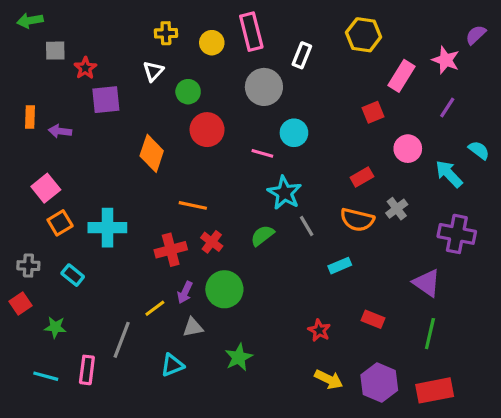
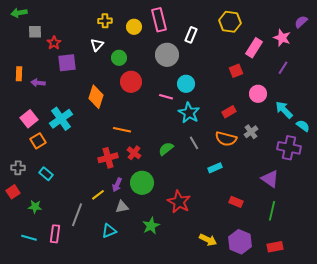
cyan semicircle: (479, 150) -> (303, 126), moved
cyan star: (284, 193) -> (189, 113), moved
cyan cross: (107, 228) -> (61, 119), moved, turned -35
red star: (319, 330) -> (179, 202), moved, size x1.6
red rectangle: (435, 390) -> (275, 247), size x0.7

